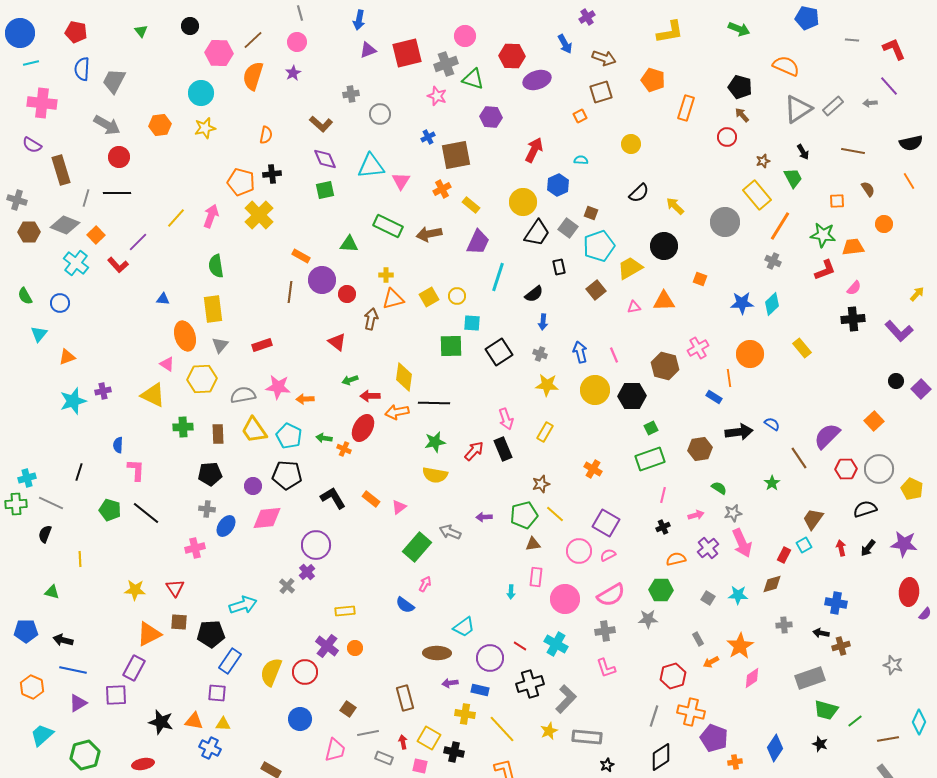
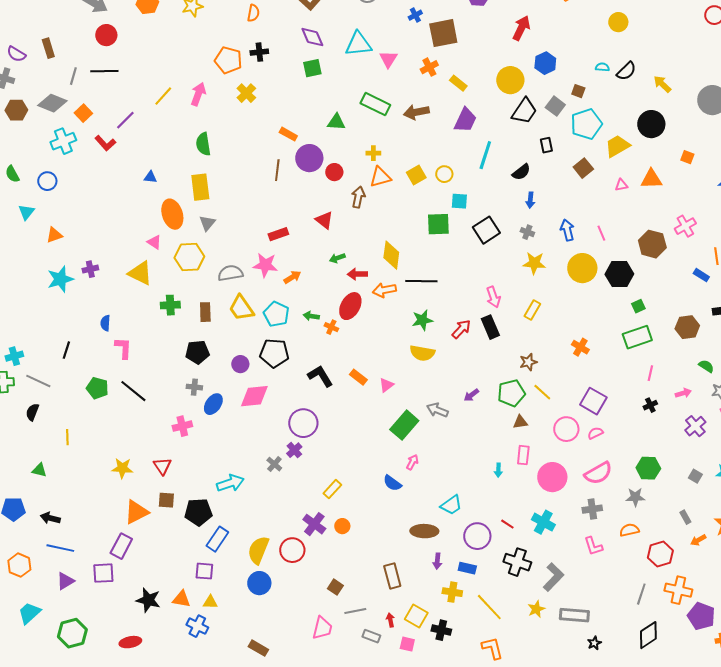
purple semicircle: (32, 145) -> (16, 54), moved
cyan semicircle: (581, 160) -> (602, 67), moved
brown rectangle: (61, 170) -> (48, 48), size x0.7
yellow cross: (259, 215) -> (246, 93), size x0.7
cyan cross: (76, 263) -> (63, 141), turned 30
red rectangle: (262, 345) -> (278, 234), moved
orange arrow: (305, 399) -> (292, 277), turned 150
purple arrow: (484, 517) -> (471, 395), turned -35
orange semicircle: (676, 559) -> (629, 530), moved
yellow rectangle: (345, 611) -> (332, 489), turned -42
purple arrow: (450, 683) -> (437, 561), turned -77
black cross: (530, 684) -> (517, 562), turned 36
blue circle: (300, 719) -> (259, 583), moved

